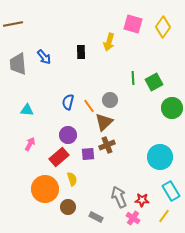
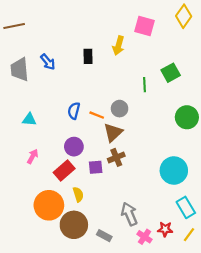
yellow diamond: (163, 27) -> (184, 16), moved
green square: (154, 82) -> (171, 73), moved
orange line: (89, 106) -> (97, 115), turned -32
red star: (142, 200) -> (165, 229), moved
brown circle: (68, 207) -> (74, 225), size x1.6
yellow line: (164, 216) -> (189, 235), moved

